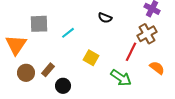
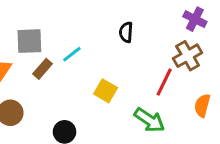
black semicircle: (105, 18) -> (126, 32), turned 72
orange semicircle: (157, 68) -> (202, 105), turned -112
brown rectangle: (48, 70) -> (43, 69), moved

